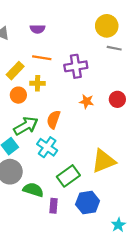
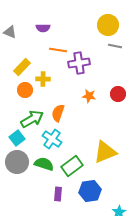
orange line: (42, 58) -> (58, 50), moved
green semicircle: (33, 190) -> (44, 164), moved

